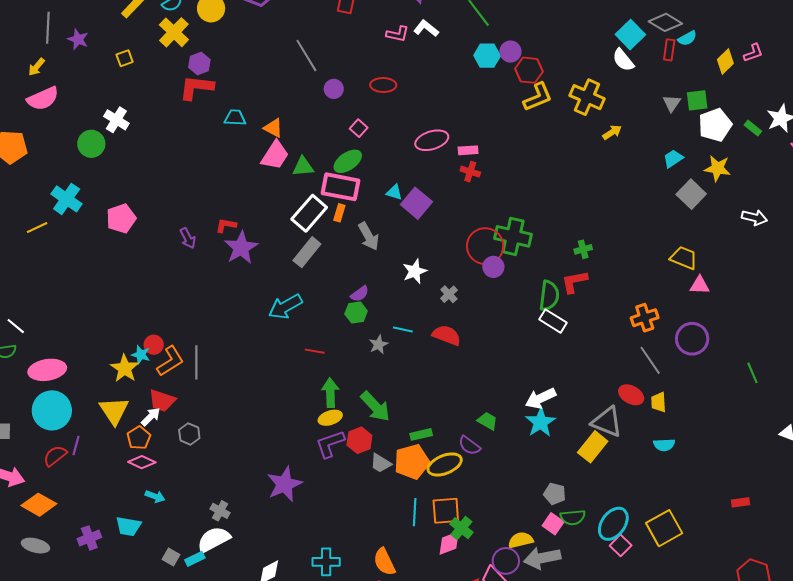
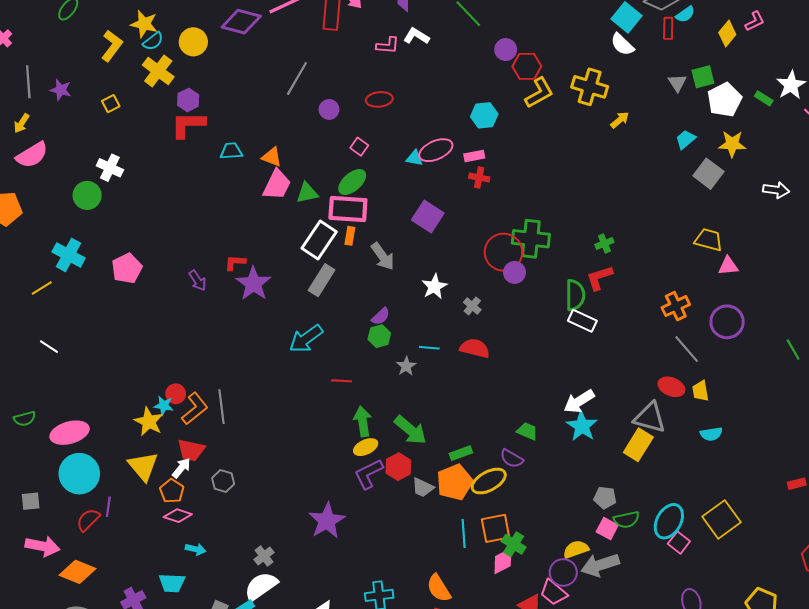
gray line: (306, 55) -> (297, 79), turned 68
cyan hexagon: (487, 56) -> (484, 115), moved
cyan triangle: (394, 192) -> (414, 158), moved
white line: (16, 326) -> (49, 347), moved
gray cross: (220, 511) -> (264, 556), turned 30

